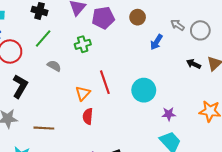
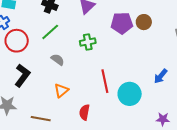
purple pentagon: (103, 18) -> (122, 23), moved
blue arrow: (156, 42) -> (161, 76), moved
cyan circle: (144, 90) -> (130, 94), moved
orange triangle: (83, 93) -> (61, 90), moved

